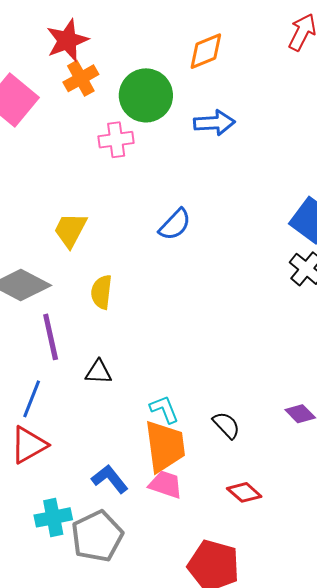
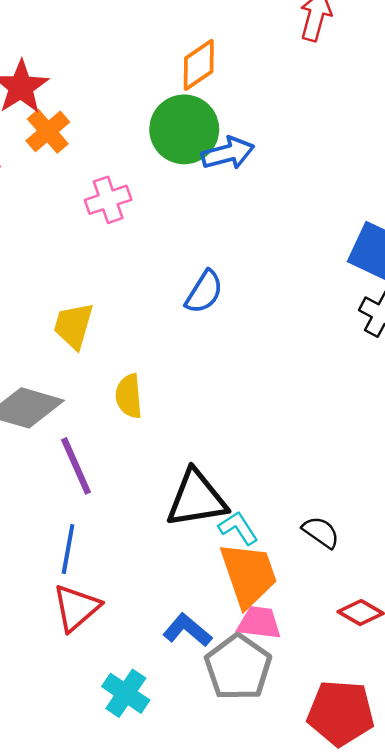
green circle: (146, 95) -> (184, 129), moved
black triangle: (98, 372) -> (196, 499), moved, size x1.8
cyan cross: (53, 517) -> (126, 693), turned -33
gray pentagon: (97, 536) -> (238, 667), moved

